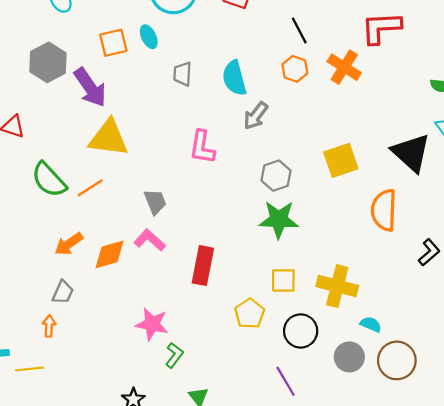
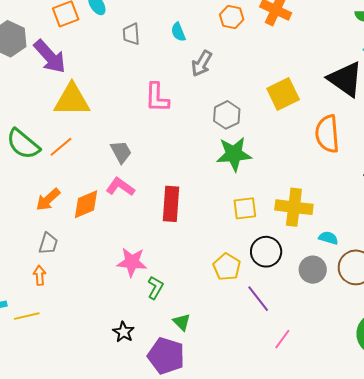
cyan semicircle: (234, 78) -> (178, 32), size x0.6
yellow pentagon: (250, 314) -> (227, 267), moved

